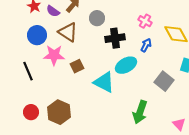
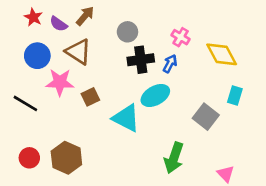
gray circle: (97, 18) -> (127, 32), moved
blue arrow: (146, 45) -> (170, 64), moved
black line: (28, 71) -> (25, 103), turned -36

